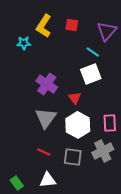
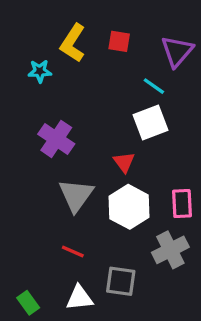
purple cross: (47, 84) -> (56, 139), moved
gray square: (73, 157) -> (121, 281), moved

